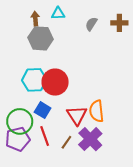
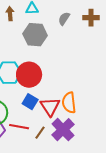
gray hexagon: (40, 38) -> (35, 35), moved
blue square: (43, 110) -> (30, 102), moved
red line: (45, 136) -> (19, 127), turned -60

